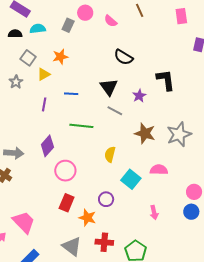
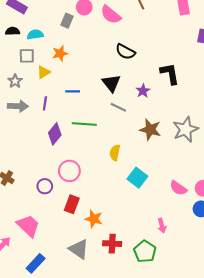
pink semicircle: (111, 21) -> (111, 15), size x1.5
cyan semicircle: (38, 29) -> (35, 35), moved
gray square: (28, 58) -> (27, 56), turned -35
purple diamond: (47, 146) -> (55, 134), moved
gray arrow: (14, 153) -> (18, 106), moved
pink semicircle: (159, 170) -> (178, 188), moved, turned -144
purple circle: (106, 199) -> (45, 186), moved
pink arrow: (154, 212) -> (162, 225), moved

